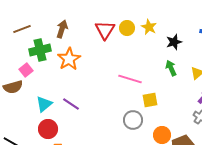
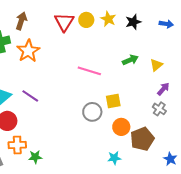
black star: (174, 42) -> (133, 22), moved
green arrow: (171, 68) -> (130, 60), turned 91
yellow square: (150, 100) -> (113, 101), moved

